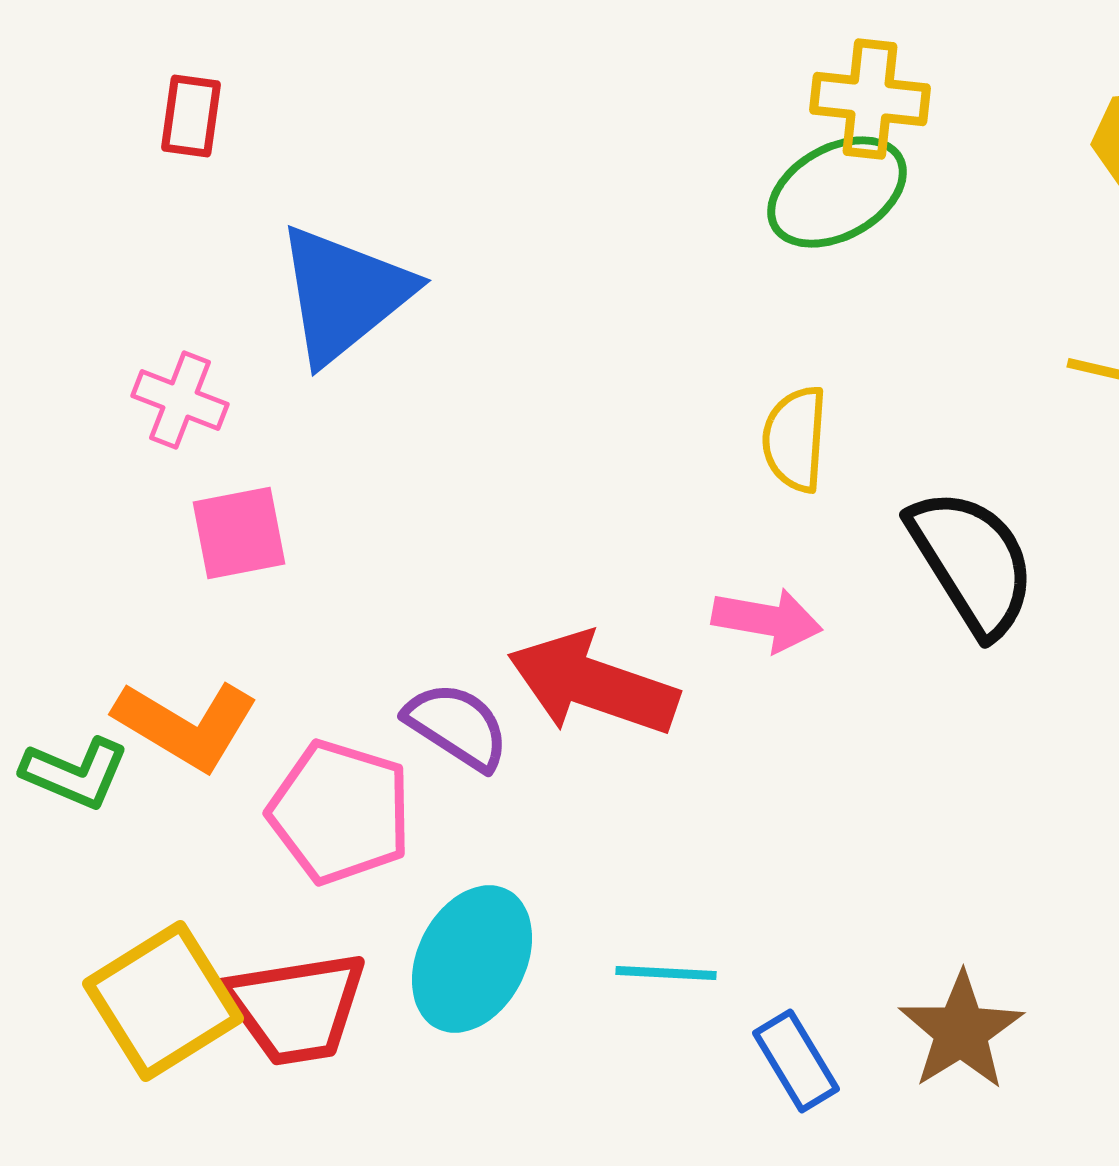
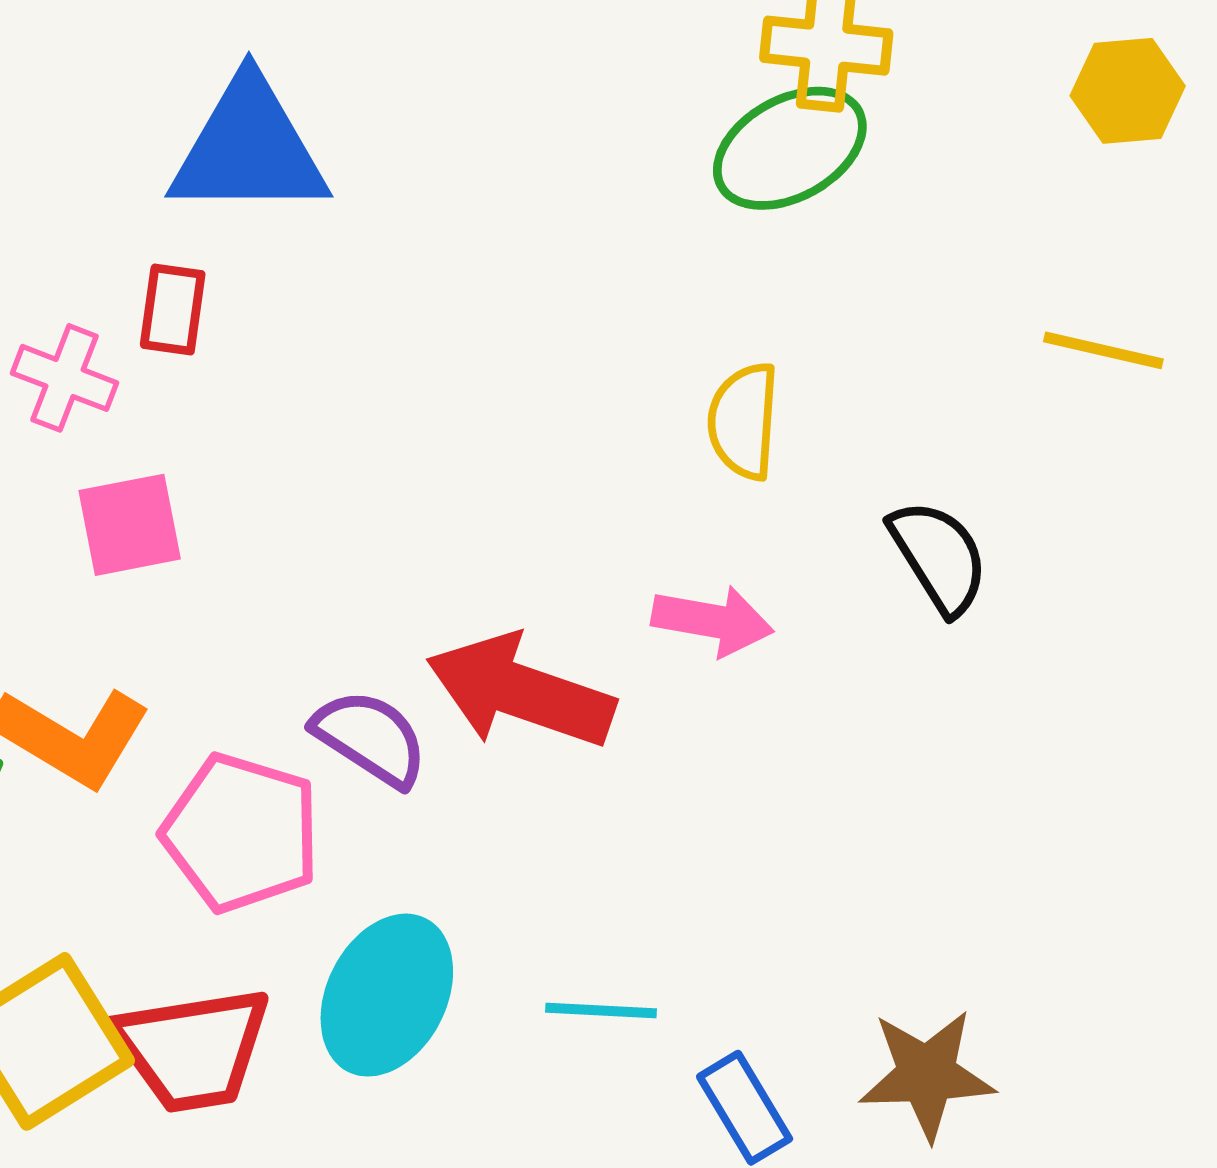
red rectangle: (191, 116) -> (173, 309), moved
blue triangle: (344, 294) -> (249, 148), moved, turned 39
black semicircle: (972, 562) -> (939, 557), size x0.7
brown star: (961, 1031) -> (927, 1075), turned 30

